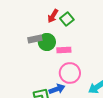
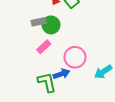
pink rectangle: (64, 50) -> (44, 47), moved, turned -40

